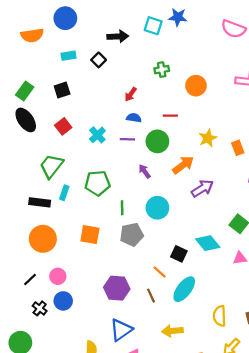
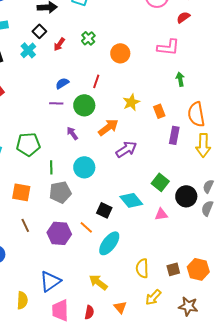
black square: (99, 60) -> (39, 31), moved
green cross: (162, 70) -> (88, 38), turned -32
red arrow: (131, 94) -> (59, 44), moved
red line: (170, 116) -> (96, 81), turned -72
blue semicircle: (134, 118) -> (62, 83), turned -40
cyan cross: (97, 135) -> (28, 50), moved
purple hexagon: (117, 288) -> (59, 233), moved
brown line: (151, 296) -> (25, 225), moved
yellow arrow: (172, 331) -> (98, 282), turned 42

